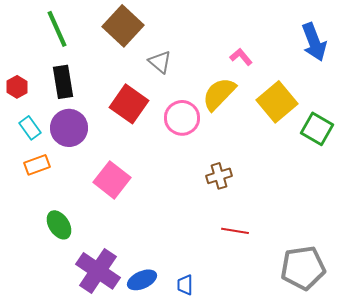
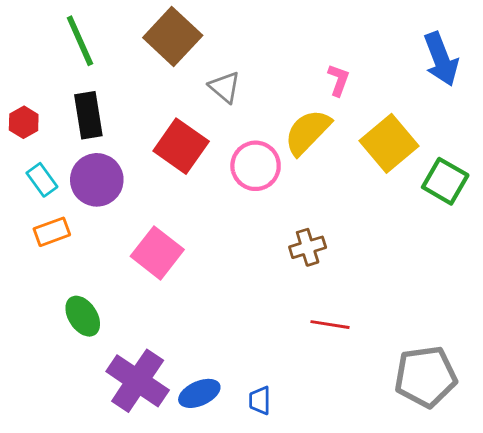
pink L-shape: (241, 57) -> (338, 80), turned 60

